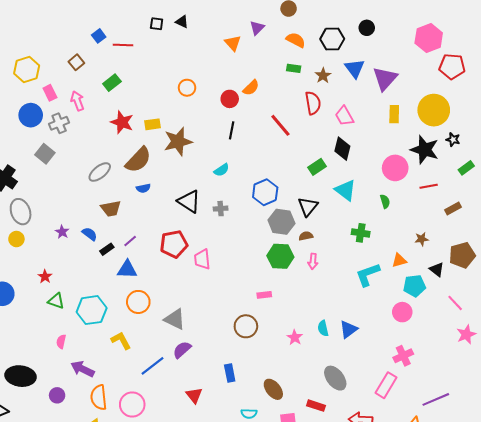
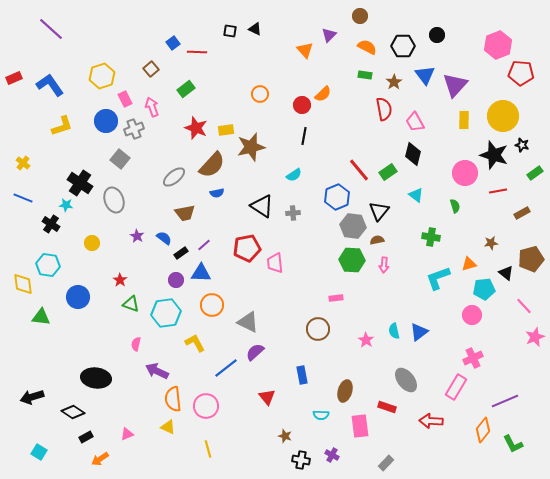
red line: (280, 125) -> (359, 170), moved
cyan triangle: (345, 190) -> (416, 195), size x0.7
gray ellipse: (21, 212) -> (114, 200), moved
brown ellipse: (273, 389) -> (345, 391), turned 55
purple circle: (57, 395) -> (176, 280), moved

